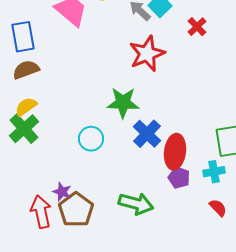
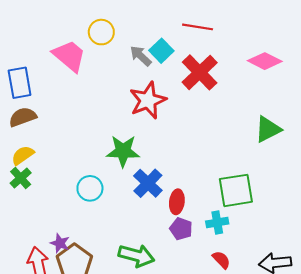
red cross: (197, 27) -> (200, 72), size x1.8
green cross: (24, 129) -> (21, 178), size x0.7
red ellipse: (175, 152) -> (177, 202), size x0.7

